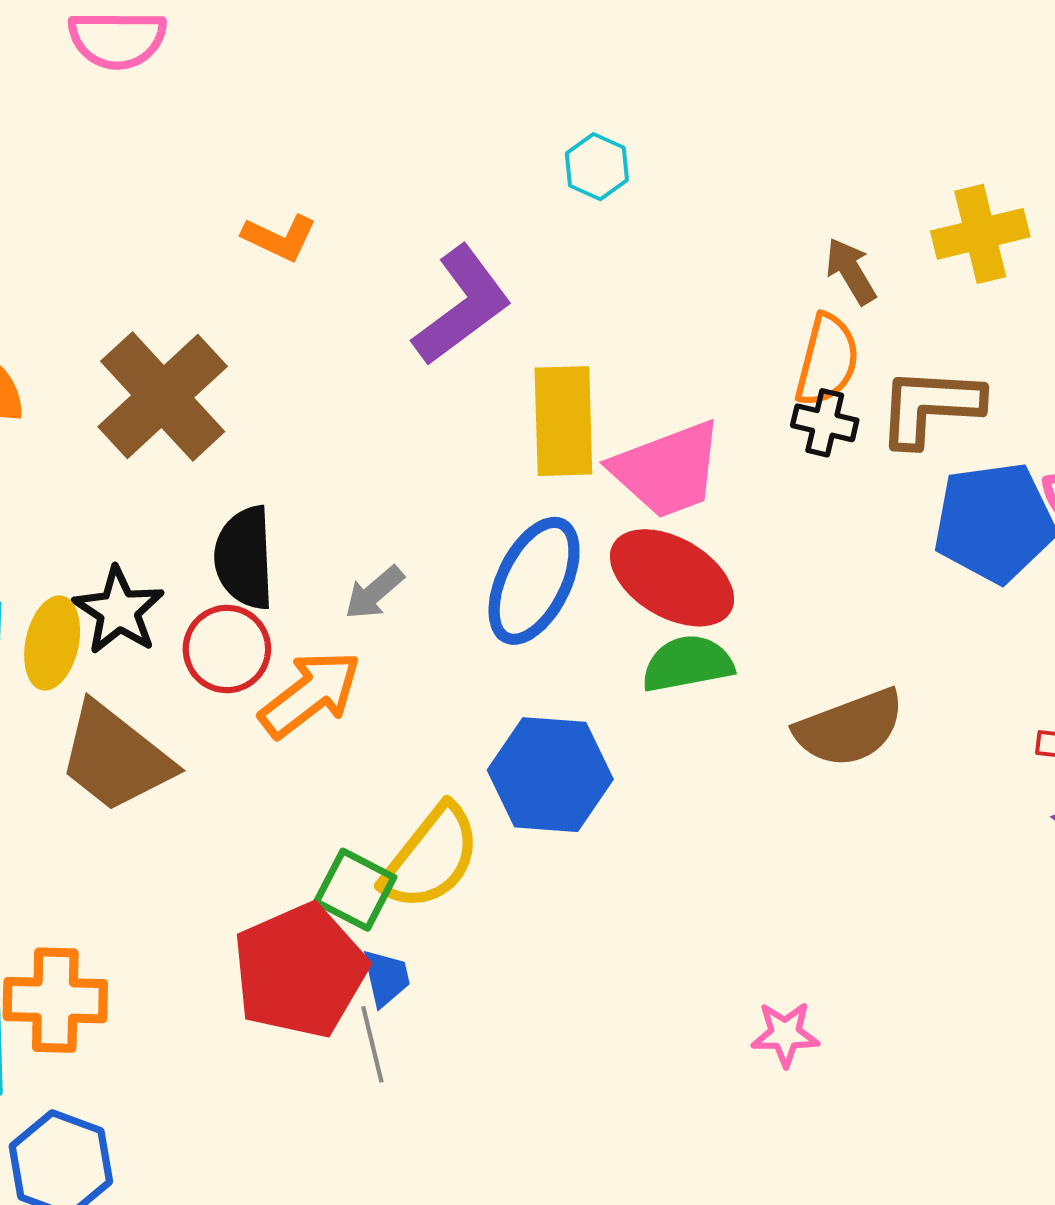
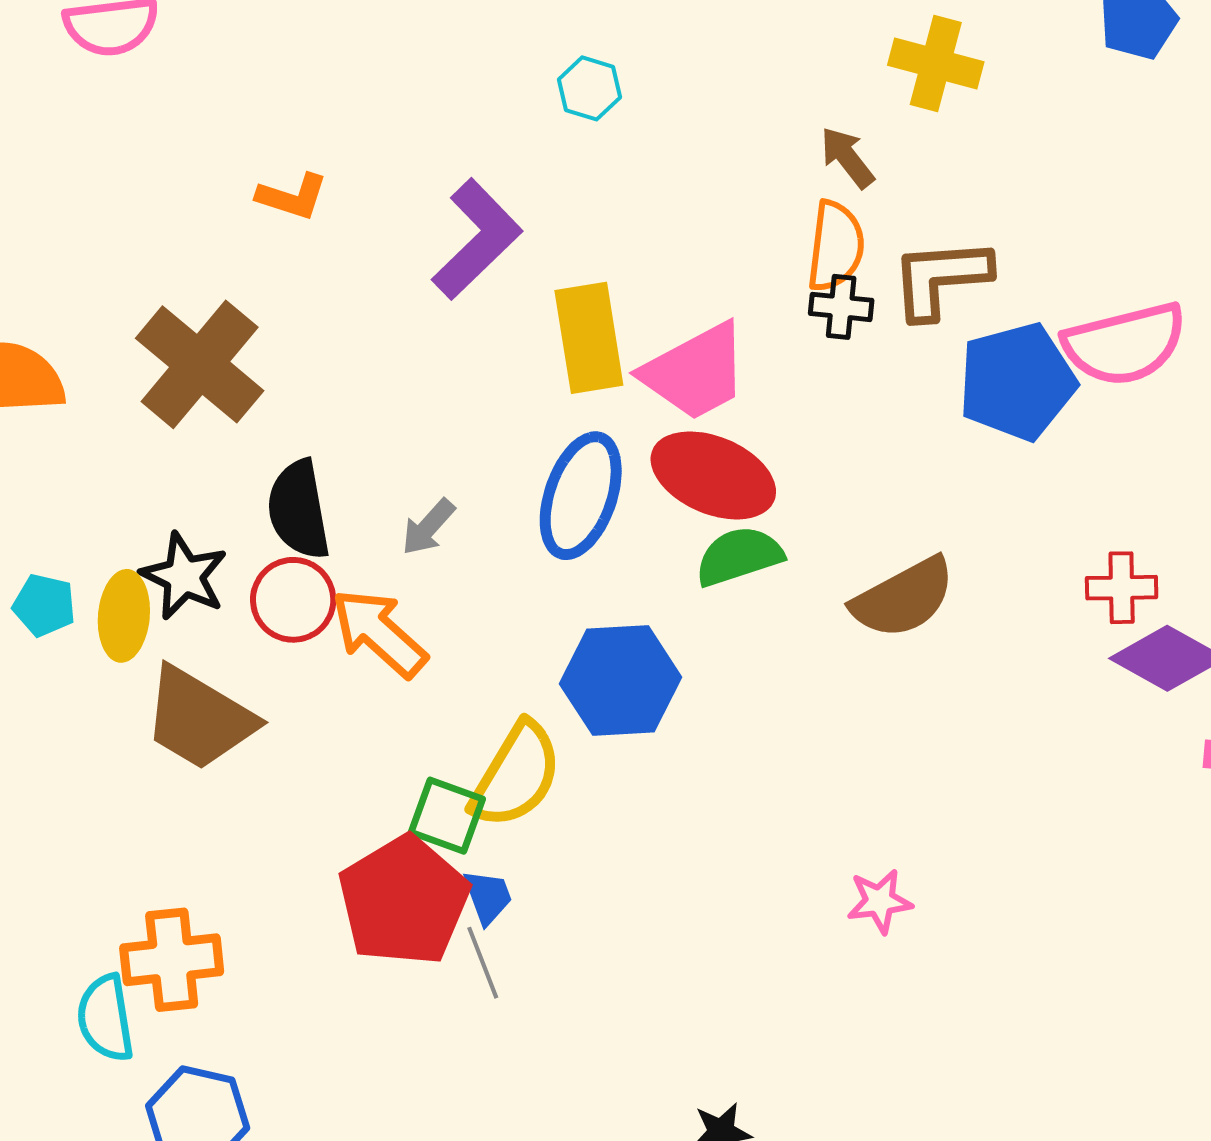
yellow cross: (980, 234) -> (936, 63), moved, turned 36
orange arrow: (310, 694) -> (379, 633), turned -93

